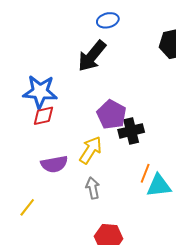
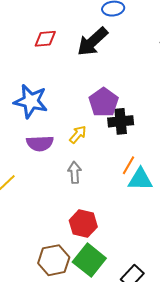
blue star: (40, 92) -> (31, 101), moved
red diamond: (43, 116) -> (45, 39), moved
yellow arrow: (91, 150) -> (78, 134), size x0.7

